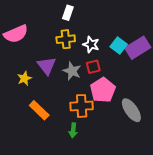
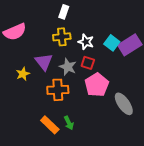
red square: (93, 67) -> (88, 63), turned 32
orange cross: (82, 106) -> (58, 90), moved
orange rectangle: (39, 110) -> (50, 125), moved
green arrow: (73, 130) -> (69, 123), turned -32

